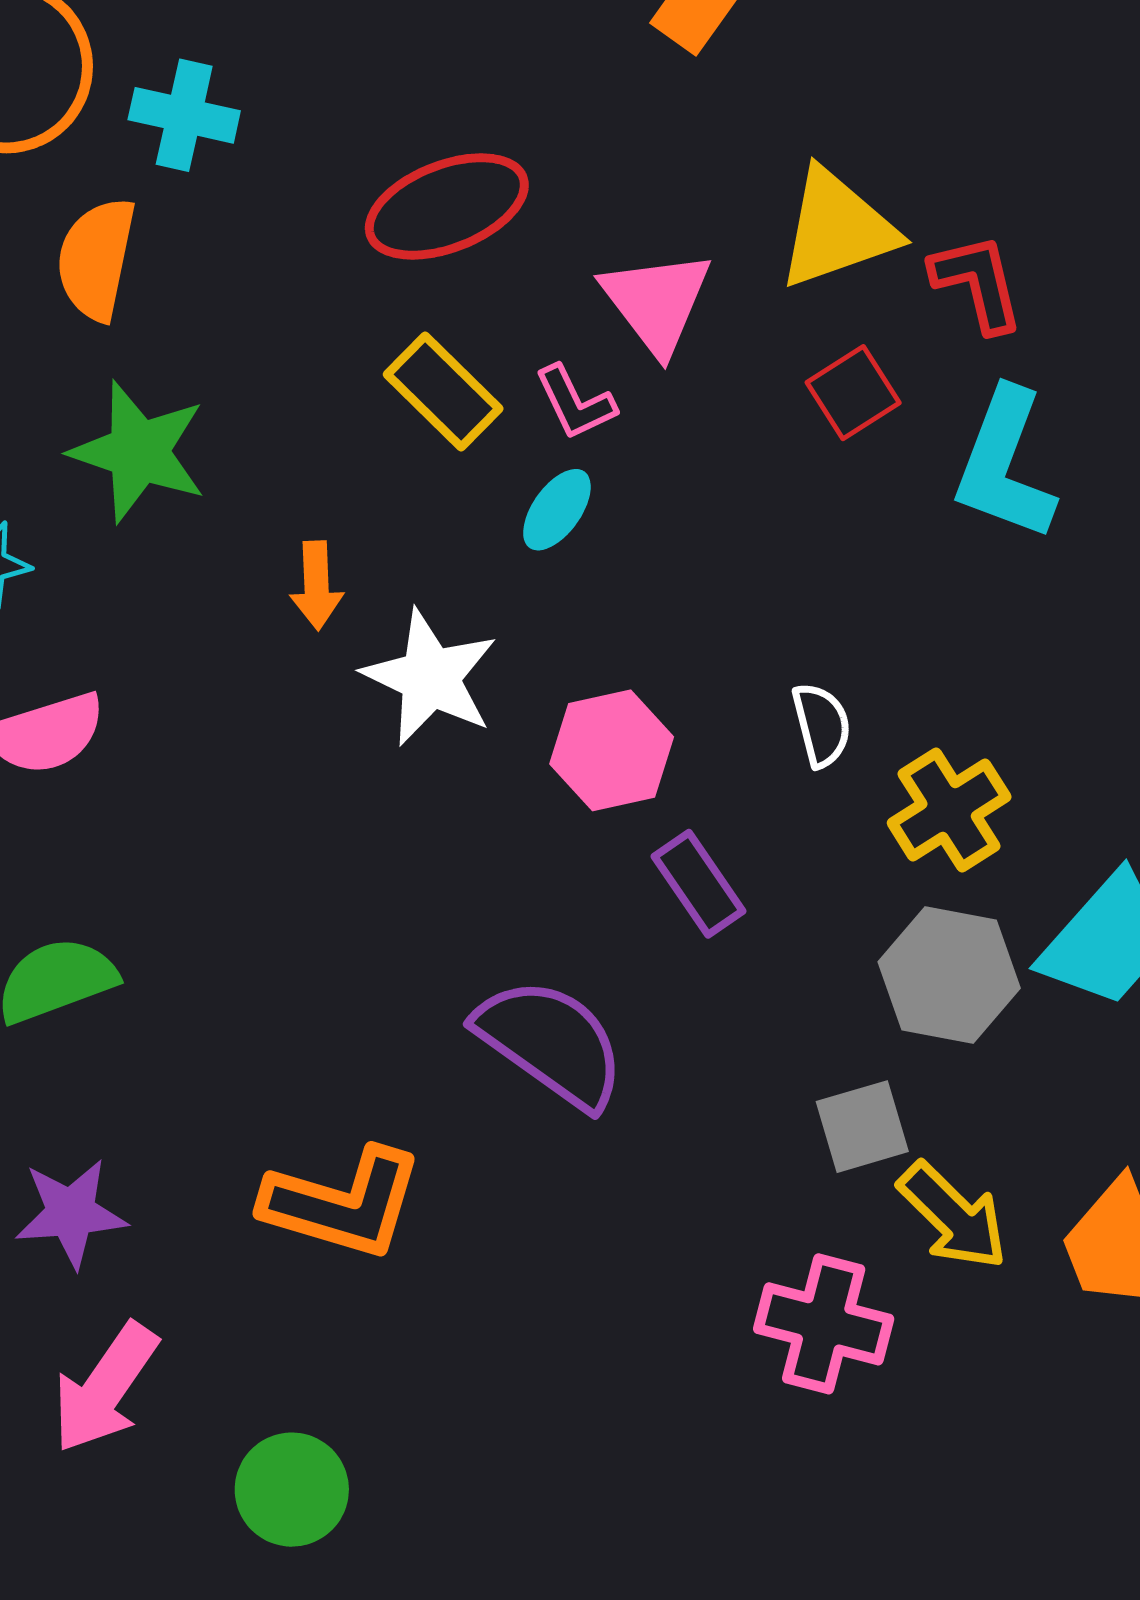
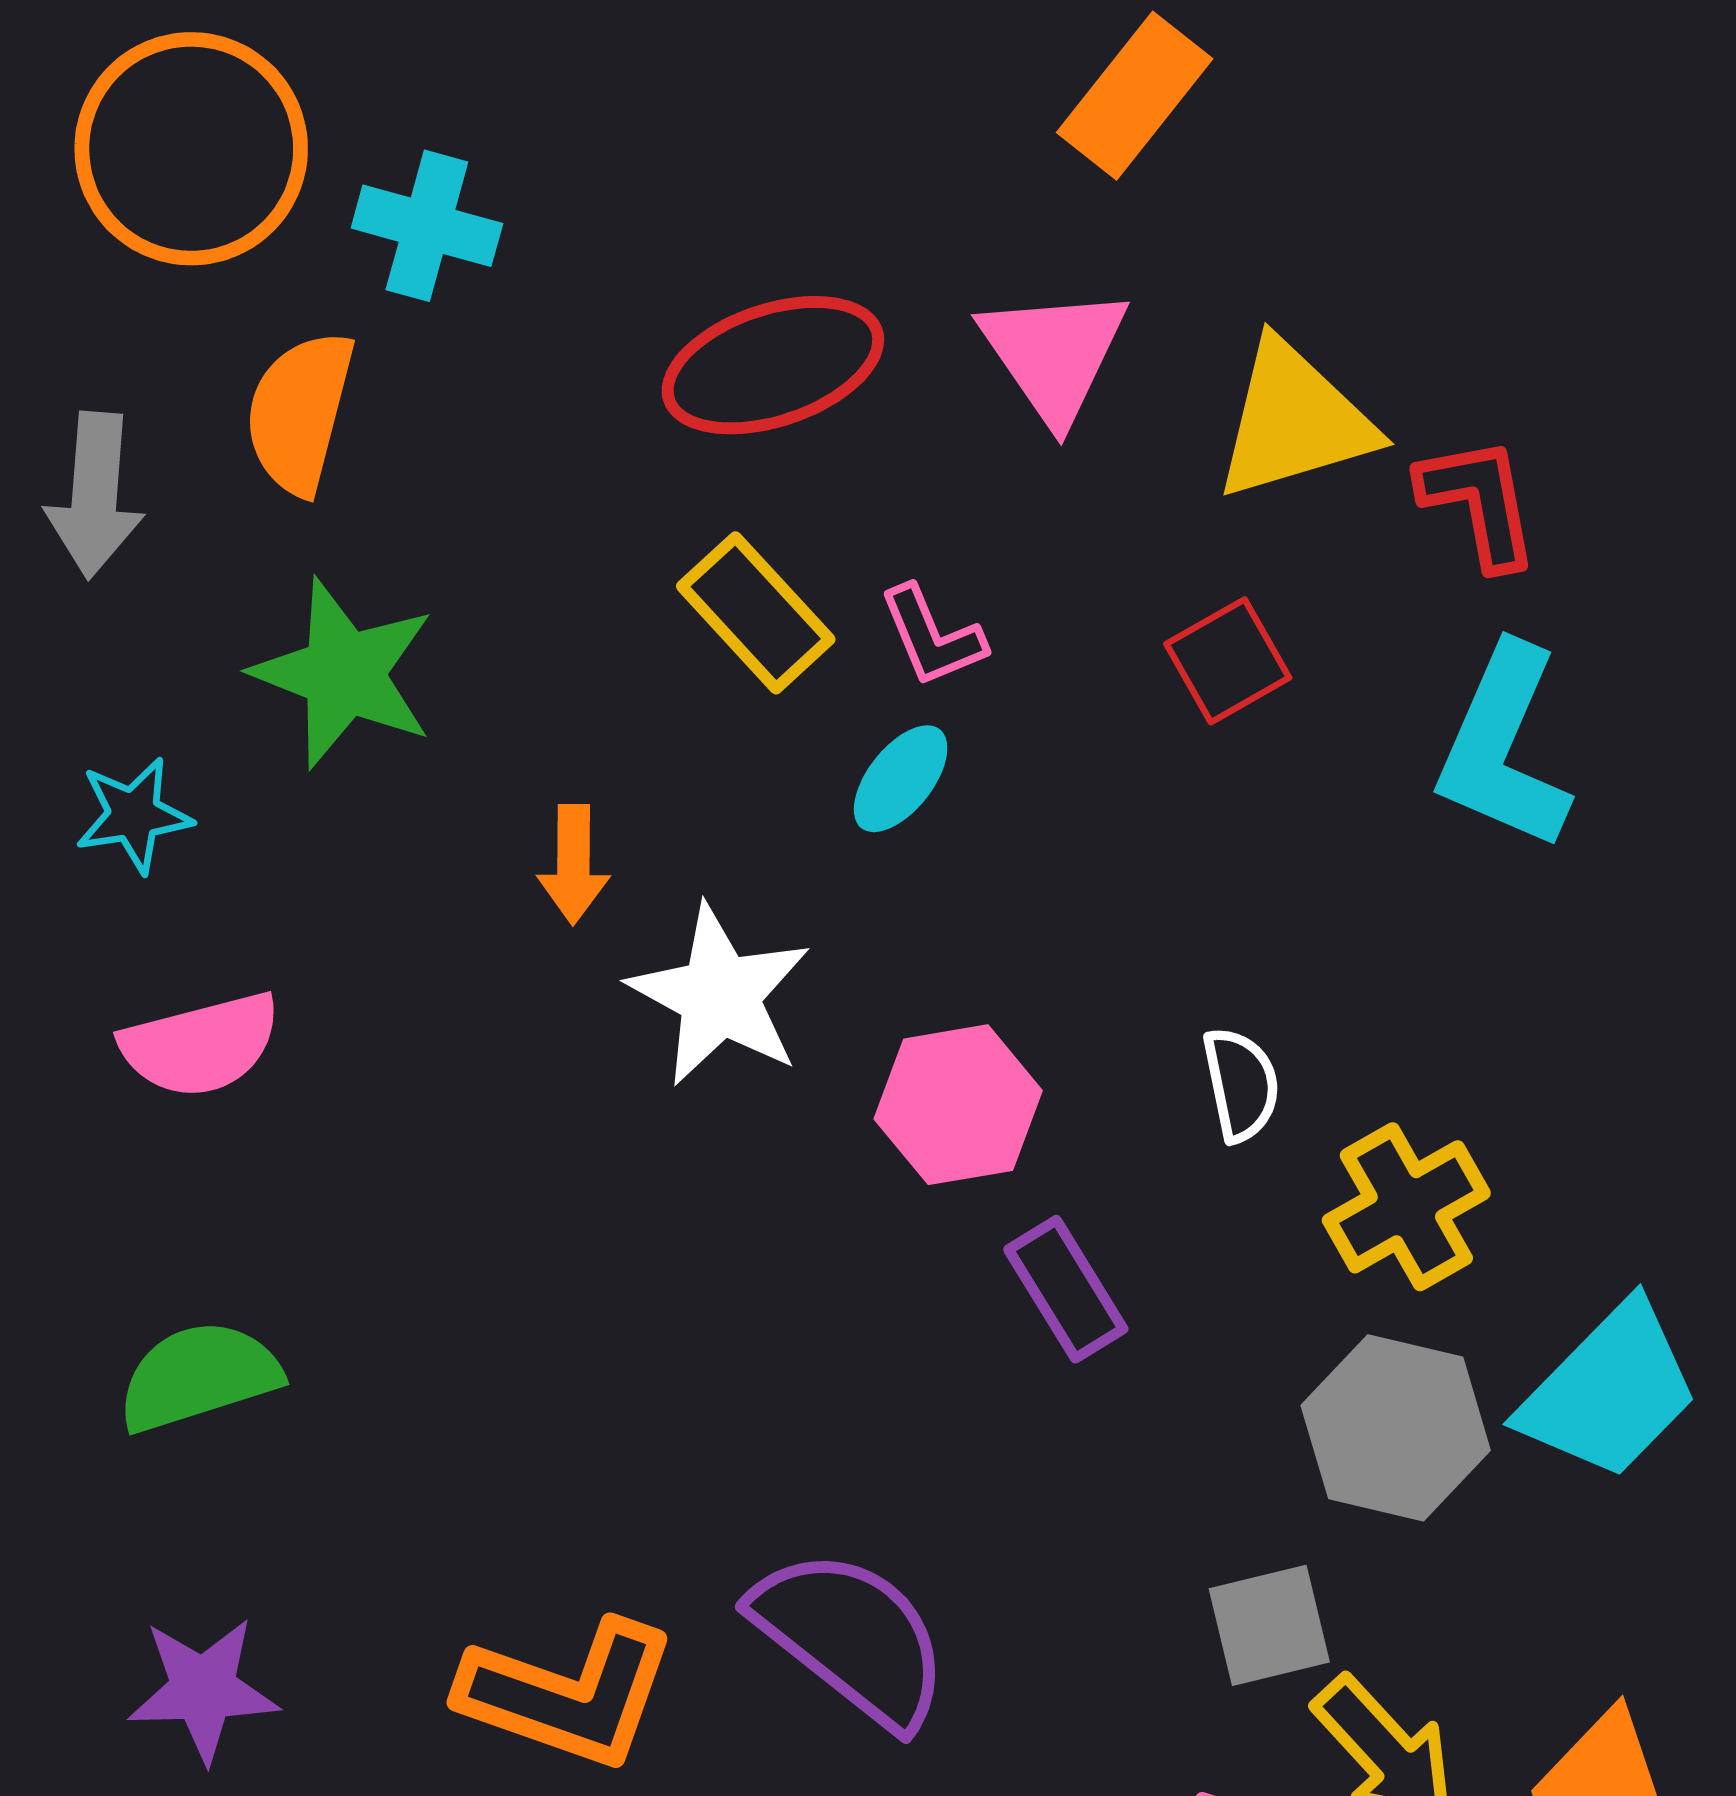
pink triangle: (656, 302) -> (1054, 354), moved
red square: (853, 393) -> (1228, 661), moved
purple semicircle: (551, 1043) -> (851, 1637), moved

